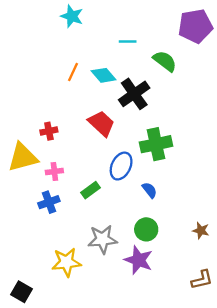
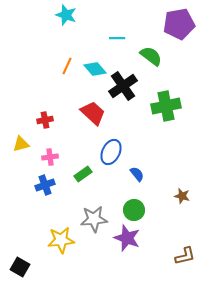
green cross: (156, 144) -> (166, 106), moved
yellow triangle: (23, 157) -> (21, 144), size x0.6
brown star: (201, 231) -> (182, 196), moved

